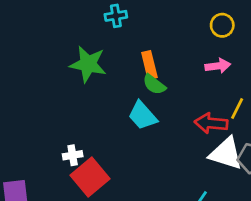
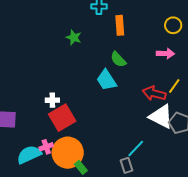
green star: (88, 64) -> (74, 37), size x0.6
orange rectangle: (149, 65) -> (120, 25), moved

